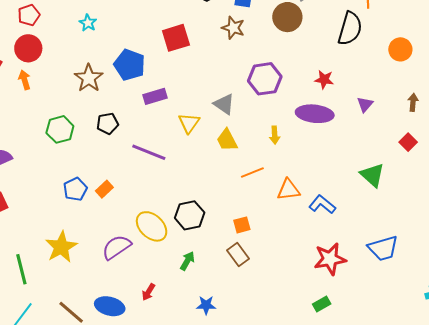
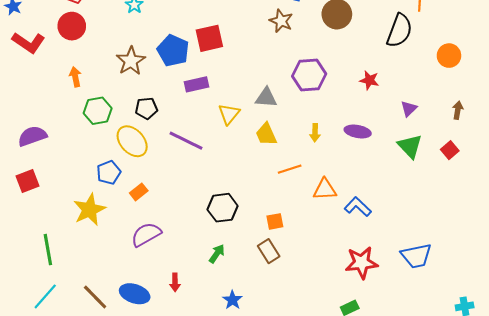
red square: (176, 38) -> (209, 38), moved
orange arrow: (25, 80) -> (75, 77), moved
gray triangle: (224, 104) -> (266, 98), turned -35
purple ellipse: (315, 114) -> (358, 132), moved, size x0.7
green triangle: (372, 175) -> (410, 146), moved
orange rectangle: (104, 189) -> (139, 192), moved
yellow ellipse: (152, 226) -> (132, 141), moved
yellow star: (61, 247) -> (89, 210), moved
red arrow: (148, 292) -> (175, 282), turned -36
blue star: (206, 305) -> (232, 300), turned 30

